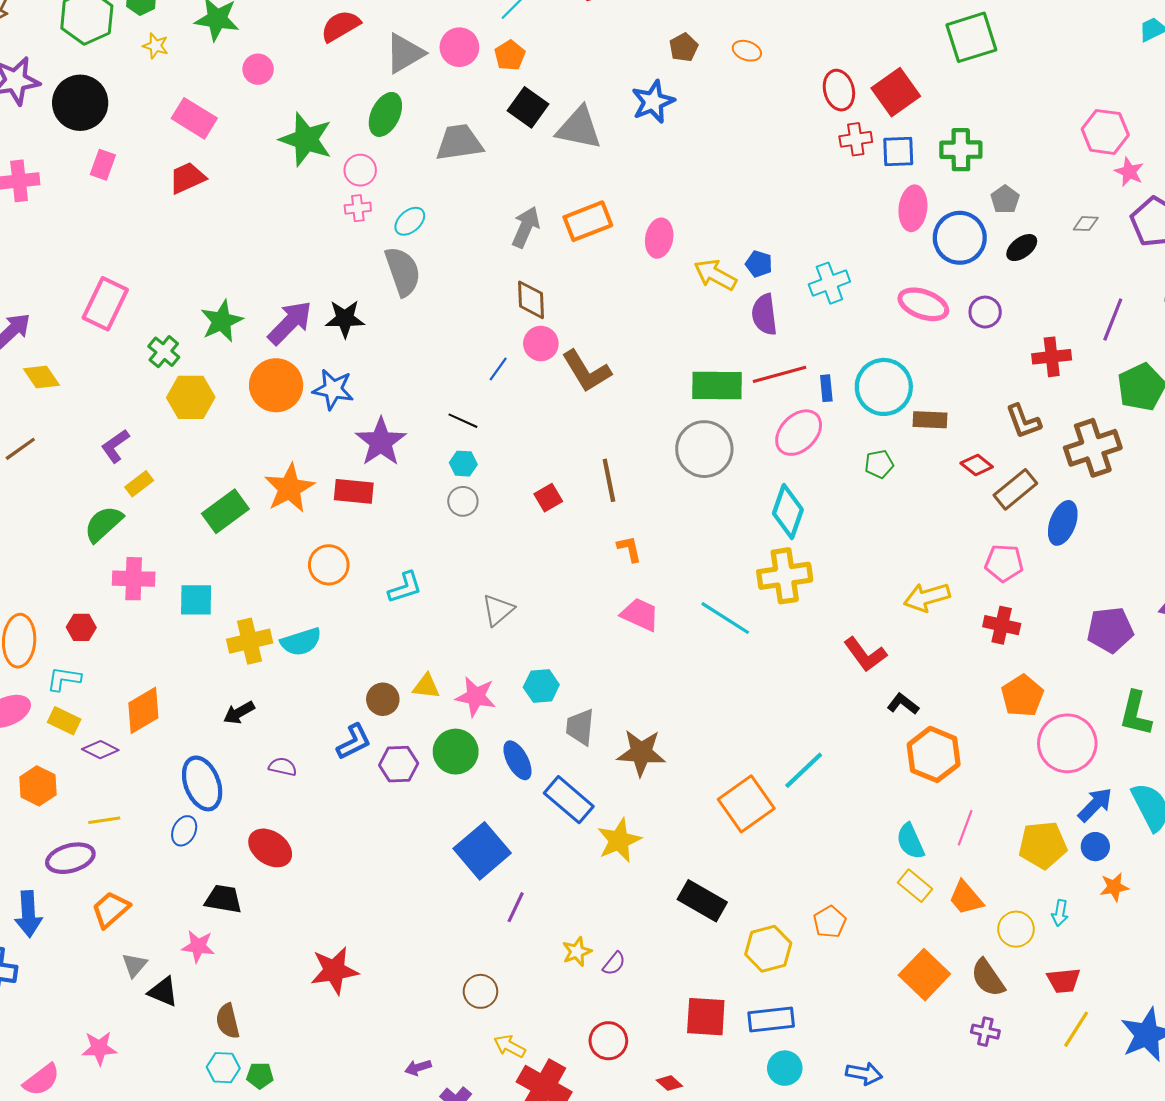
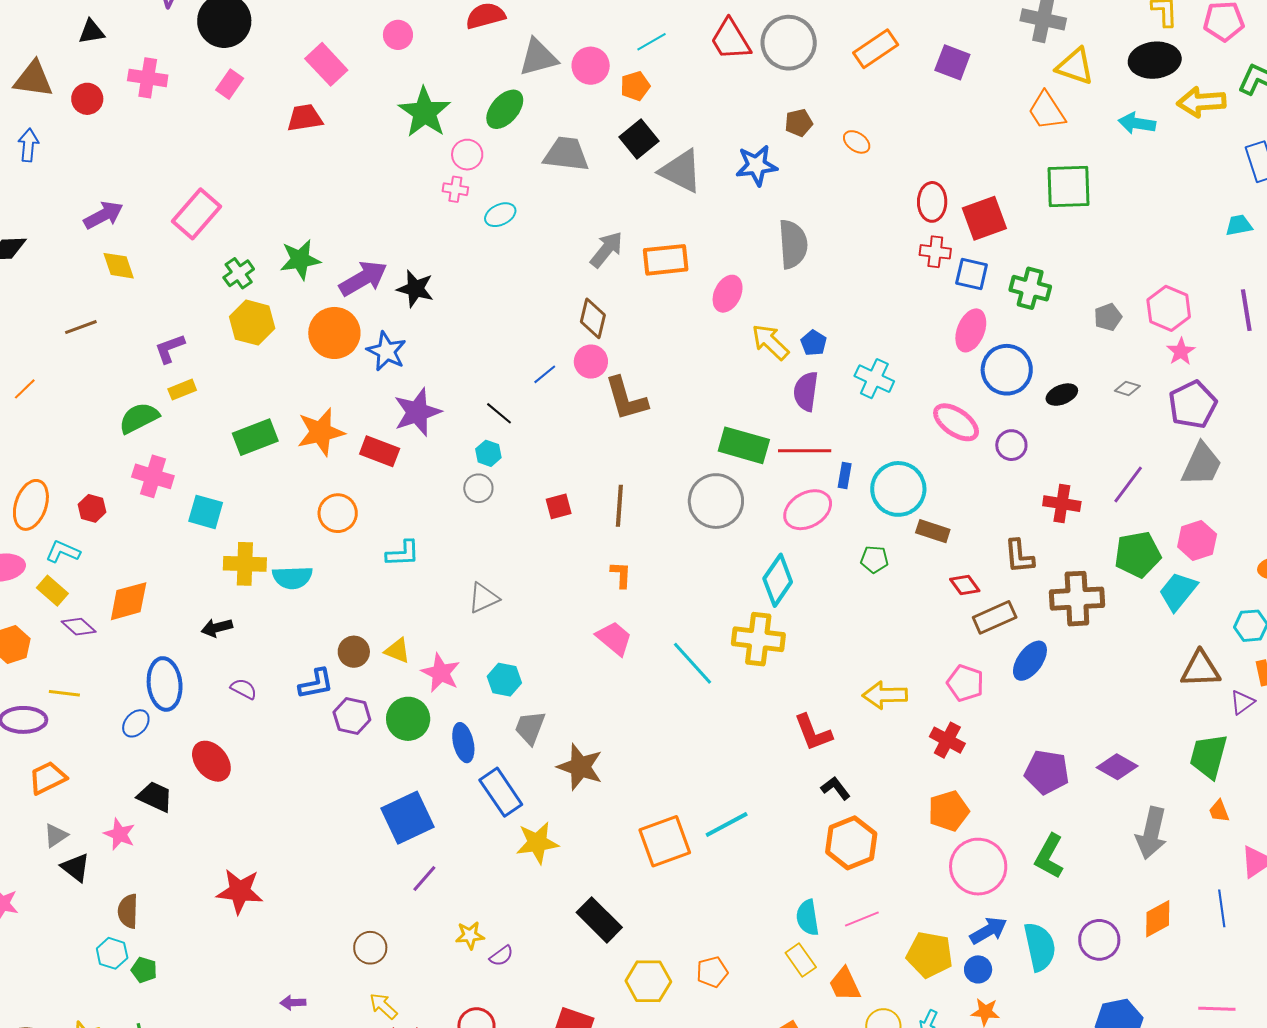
gray pentagon: (1005, 199) -> (1108, 317), moved
gray semicircle: (403, 271) -> (793, 244), moved
cyan cross: (829, 283) -> (874, 379), turned 30
pink line: (965, 828) -> (862, 919), turned 32

